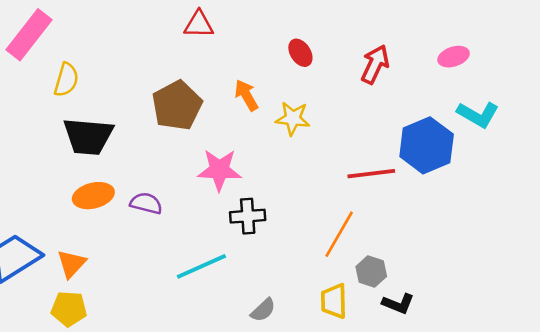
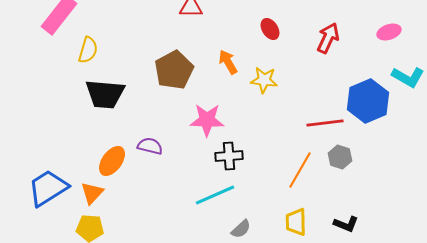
orange ellipse: (93, 196) -> (112, 161), moved, turned -40
cyan line: (201, 266) -> (215, 195), moved
gray hexagon: (371, 271) -> (340, 157), moved

